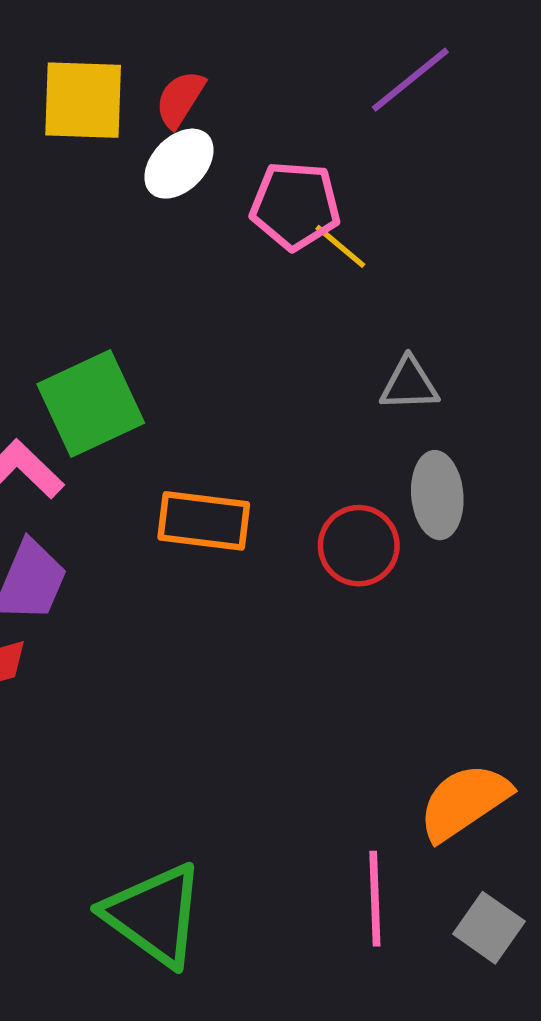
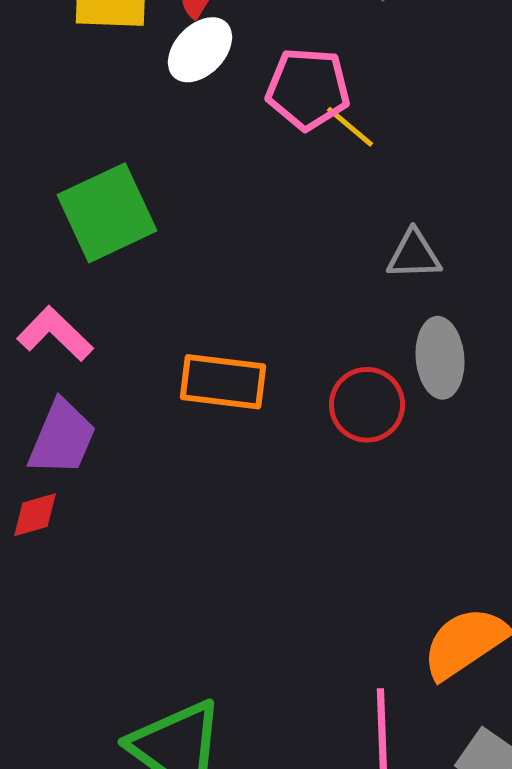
green square: (91, 404) -> (107, 213), moved

